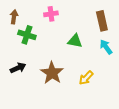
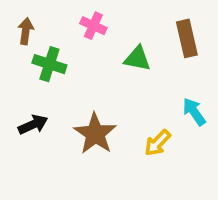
pink cross: (51, 14) -> (93, 26), turned 32
green triangle: (75, 41) -> (137, 59), moved
cyan arrow: (106, 47) -> (194, 112), moved

